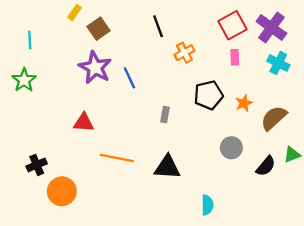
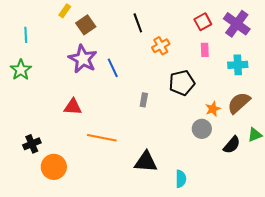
red square: (233, 25) -> (203, 22), size x0.7
cyan cross: (278, 63) -> (238, 65), moved, turned -30
orange star: (244, 103) -> (213, 109), moved
black triangle: (167, 167) -> (146, 162), moved

